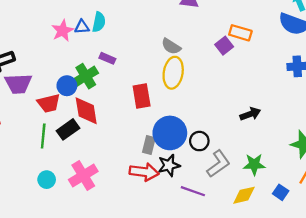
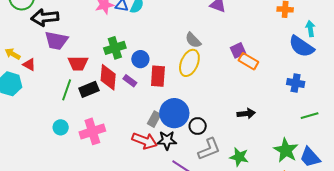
orange rectangle: (240, 33) -> (248, 61), moved
purple rectangle: (107, 58) -> (130, 81), moved
blue circle: (67, 86) -> (140, 59), moved

